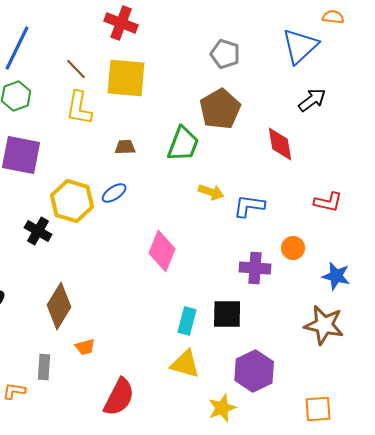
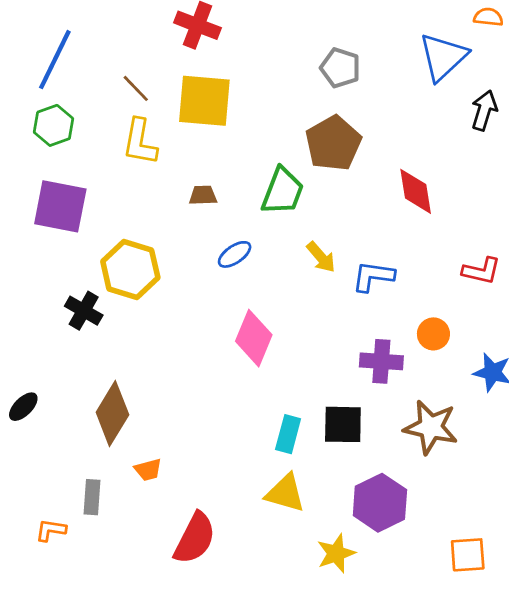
black arrow: (312, 100) -> (484, 110), moved, turned -36
yellow arrow: (211, 192) -> (321, 257), turned 30
blue ellipse: (114, 193) -> (235, 254), moved
brown star: (324, 325) -> (431, 427), moved

